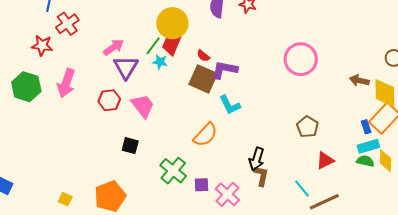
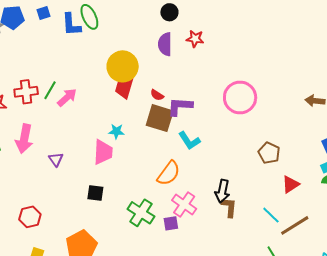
red cross: (67, 24) -> (26, 92), moved, turned 35
green line: (153, 46) -> (50, 90), moved
pink circle: (301, 59) -> (240, 98), moved
cyan star: (160, 62) -> (116, 131), moved
purple triangle: (126, 67) -> (56, 159), moved, size x0.6
red hexagon: (109, 100) -> (30, 217), moved
pink trapezoid: (143, 106) -> (103, 152), turned 48
pink cross: (227, 194) -> (184, 205), moved

